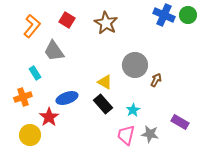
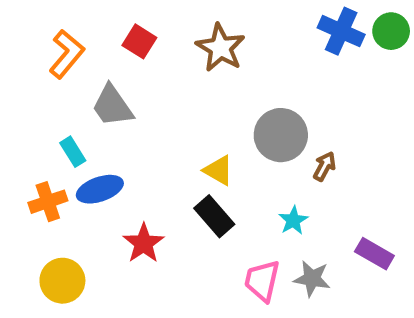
blue ellipse: (67, 98) -> (100, 189), moved
cyan star: (133, 110) -> (293, 220), moved
red star: (49, 117) -> (144, 243), moved

